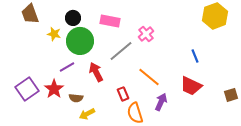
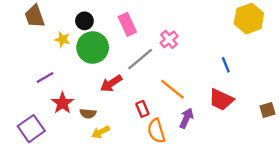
pink rectangle: (110, 21) -> (127, 24), turned 54
purple line: (67, 67) -> (45, 78), moved
red arrow: (96, 72) -> (111, 83), turned -96
purple square: (27, 89) -> (31, 129), moved

